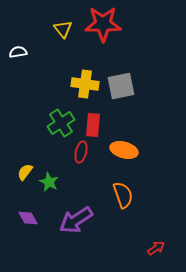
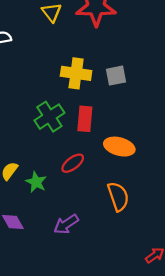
gray square: (121, 86) -> (116, 76), size x0.7
red ellipse: (81, 152) -> (73, 163), moved, turned 40
purple arrow: (76, 220) -> (66, 224), size x0.7

